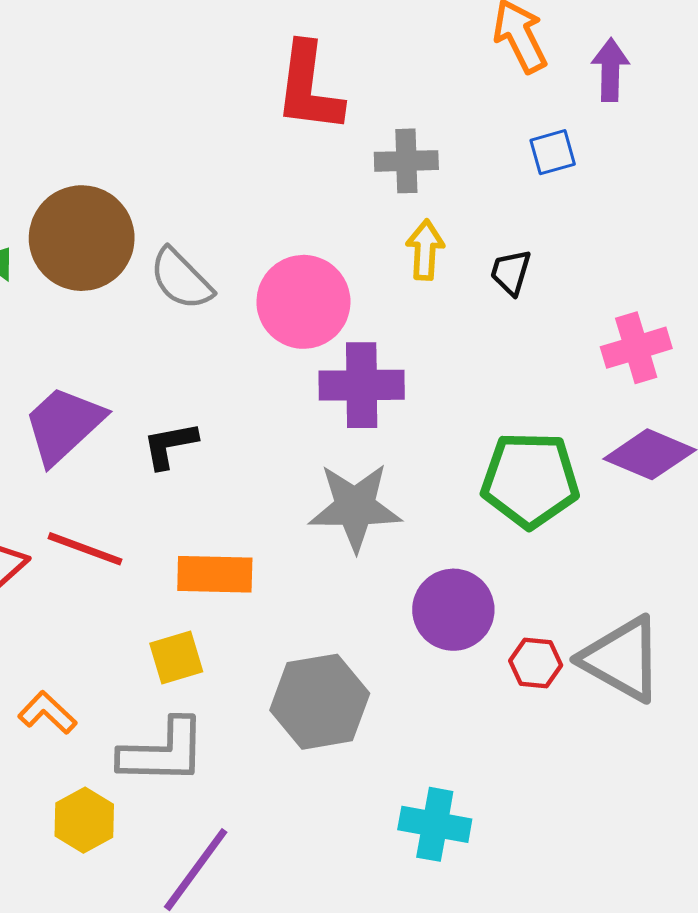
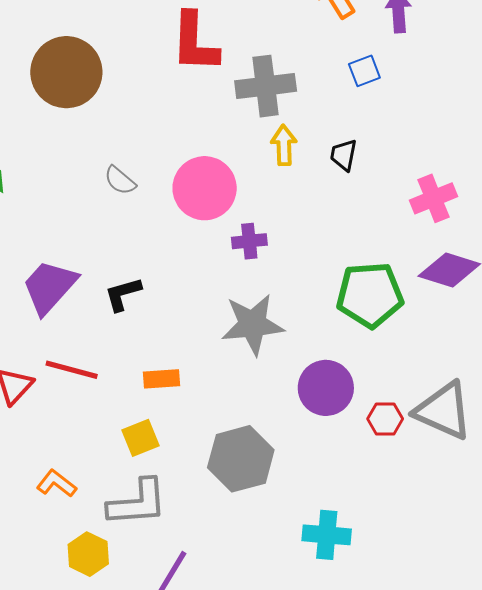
gray cross: (406, 161) -> (266, 86), size x1.4
brown circle: (82, 238) -> (66, 72), moved
gray semicircle: (181, 279) -> (120, 180), size x0.7
purple cross: (362, 385) -> (249, 241), size x0.6
orange rectangle: (215, 574) -> (161, 379), size x0.7

